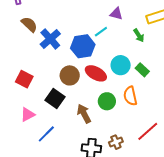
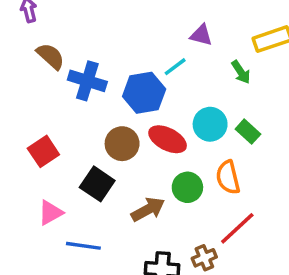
blue cross: (50, 39) -> (87, 81), turned -30
red square: (24, 79) -> (43, 151), turned 30
brown arrow: (84, 114) -> (148, 209), turned 90
red line: (148, 131) -> (237, 228), moved
blue line: (46, 134) -> (83, 246), turned 54

